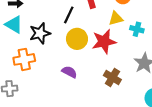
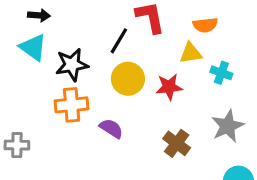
red star: (104, 42) -> (169, 87), size x0.7
orange cross: (24, 59) -> (72, 105), moved

